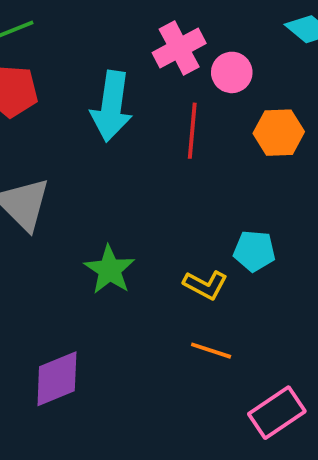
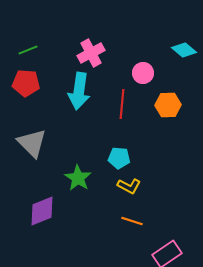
pink cross: (179, 48) -> (91, 53), moved
cyan pentagon: (254, 251) -> (119, 158), moved
purple diamond: (57, 379) -> (42, 211), moved

